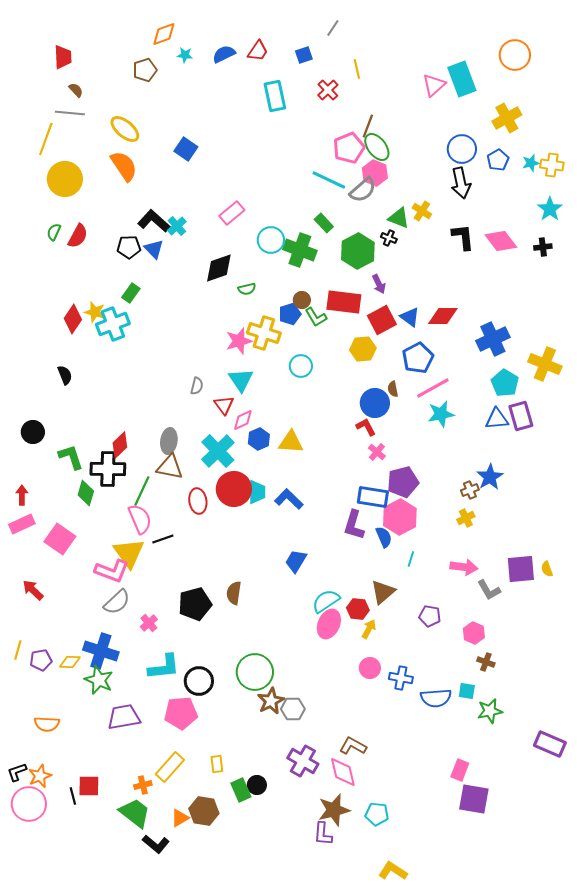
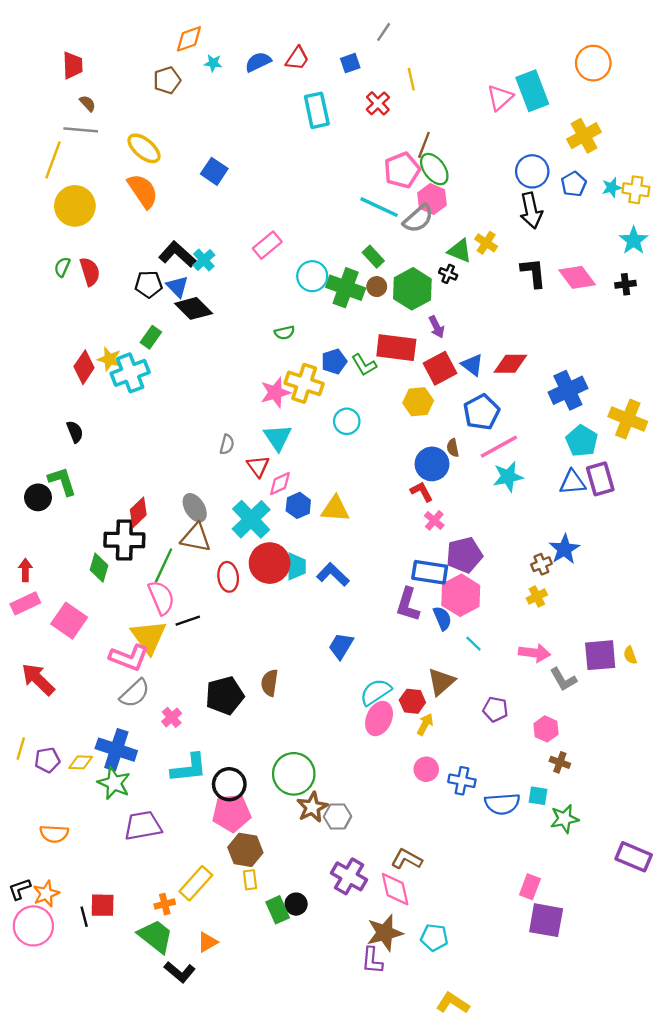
red semicircle: (78, 236) -> (90, 272), turned -45
black diamond: (219, 268) -> (194, 308), moved, turned 64
brown circle: (302, 300) -> (377, 287), moved
gray ellipse: (169, 441) -> (195, 508), turned -40
green L-shape: (71, 457) -> (62, 481), moved
cyan line: (411, 559) -> (473, 644), turned -63
red arrow: (33, 590) -> (38, 679), size x1.4
pink pentagon: (181, 713) -> (232, 813), moved
brown hexagon: (204, 811) -> (245, 850), moved

